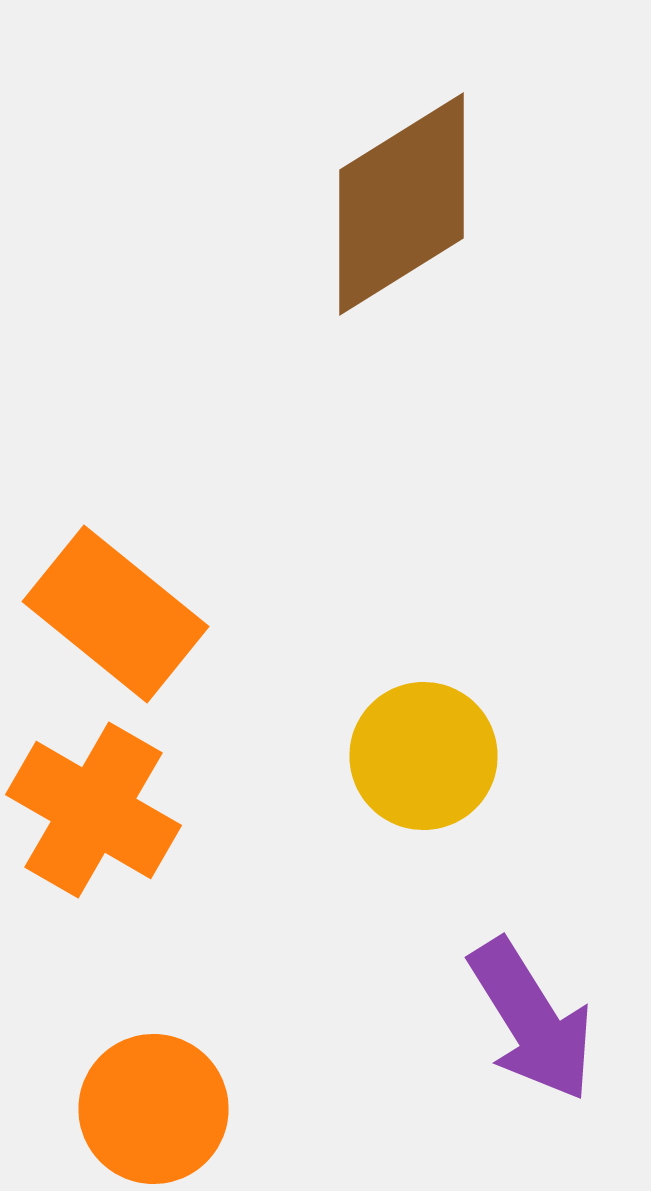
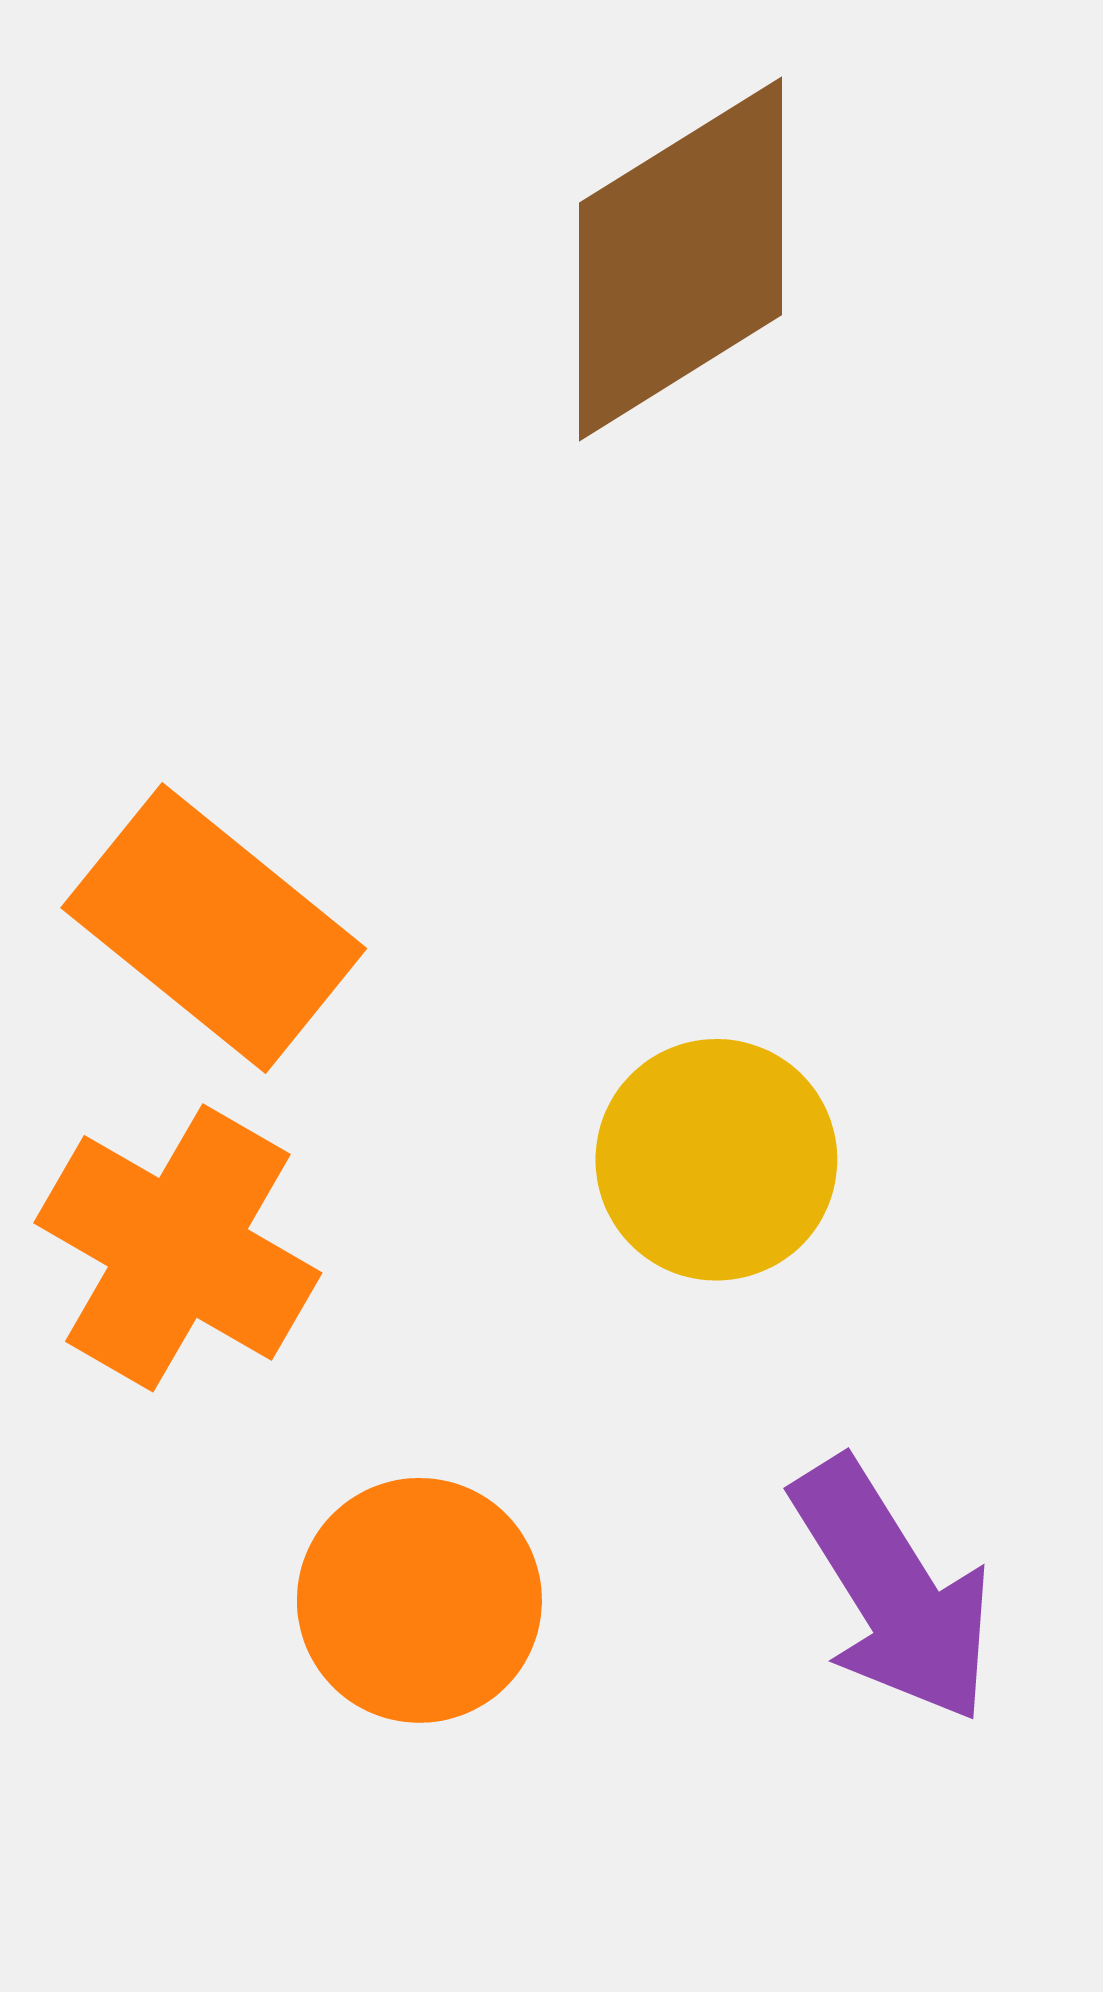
orange circle: (154, 1109) -> (419, 1600), moved

